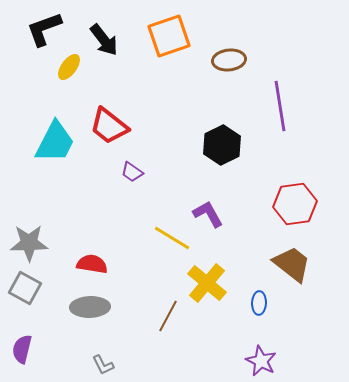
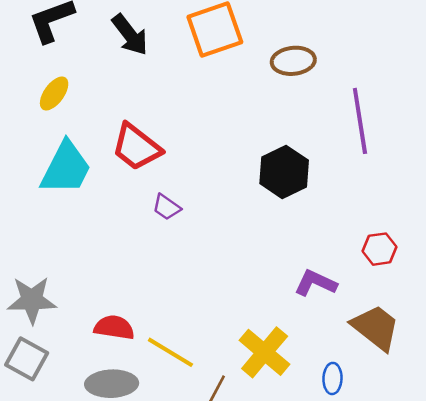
yellow ellipse: (69, 67) -> (54, 94), moved
red hexagon: (295, 204) -> (380, 249), size x0.6
purple L-shape: (208, 214) -> (315, 283), moved, turned -36
yellow line: (172, 238) -> (170, 352), moved

